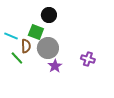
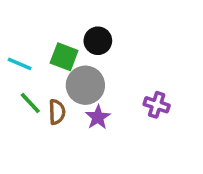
black circle: (49, 15) -> (98, 41), moved
brown semicircle: (26, 46) -> (57, 112), moved

